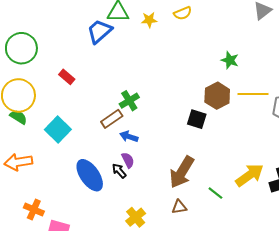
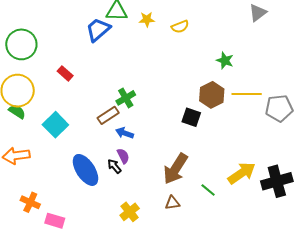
yellow semicircle: (183, 13) -> (180, 27), moved

